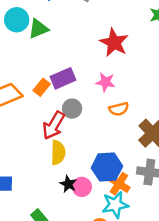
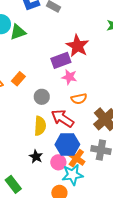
purple rectangle: (63, 78) -> (61, 60), moved
red arrow: (54, 125) -> (63, 118), moved, turned 90
yellow semicircle: (58, 152) -> (40, 126), moved
pink circle: (82, 187) -> (58, 162), moved

